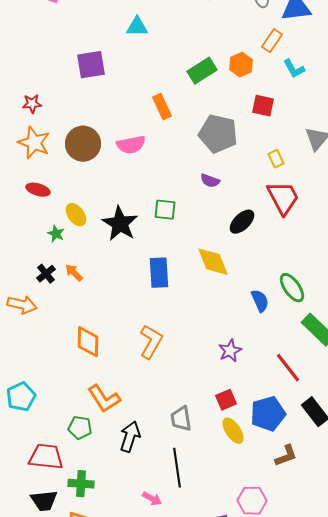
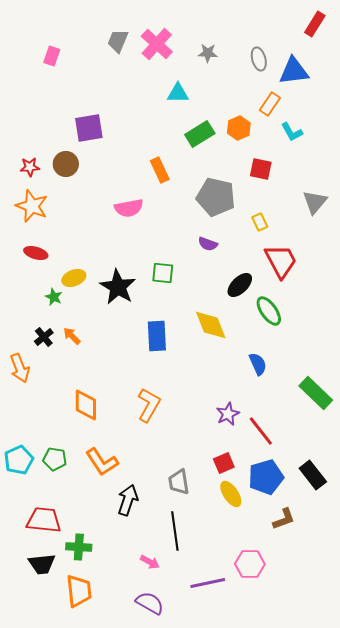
cyan triangle: (137, 27) -> (178, 93), moved
brown circle: (83, 144) -> (66, 164), moved, size x0.7
yellow rectangle: (276, 159) -> (260, 222), moved
yellow ellipse: (76, 215) -> (74, 278), turned -75
green ellipse: (292, 288) -> (269, 311), moved
orange arrow: (22, 305) -> (20, 368), turned 56
red line: (288, 368) -> (261, 431), moved
green pentagon: (80, 428) -> (55, 459), moved

